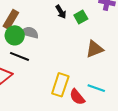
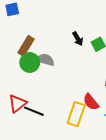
black line: (20, 56) -> (34, 111), moved
red semicircle: (77, 97) -> (91, 102), moved

